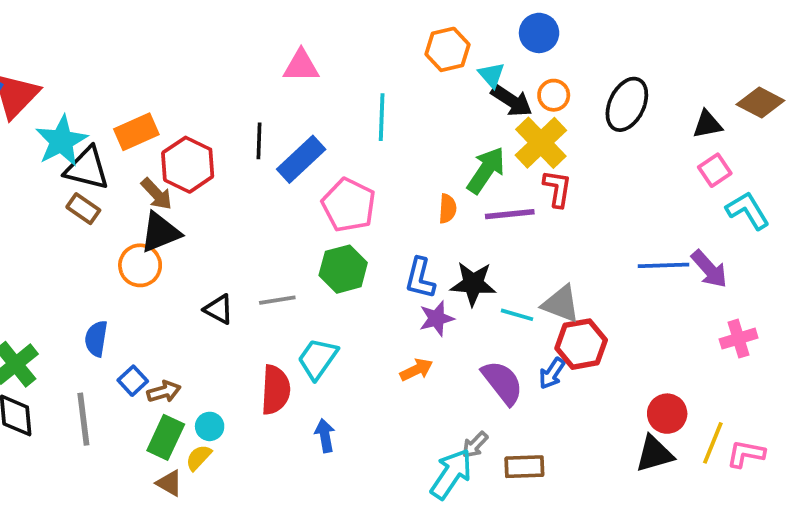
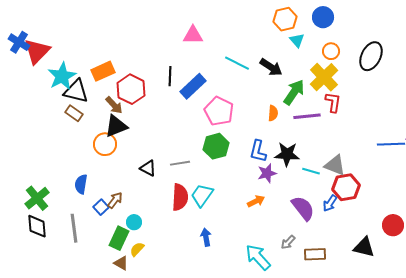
orange hexagon: (448, 49) -> (285, 19), moved
black arrow: (512, 101) -> (271, 67), moved
cyan line: (382, 117) -> (237, 63), turned -65
red semicircle: (275, 390) -> (180, 197), moved
brown arrow: (164, 392) -> (115, 200), moved, turned -36
cyan circle: (210, 426) -> (134, 222), moved
black triangle: (654, 454) -> (364, 247), moved, turned 30
cyan arrow: (451, 474) -> (258, 257), moved, turned -76

